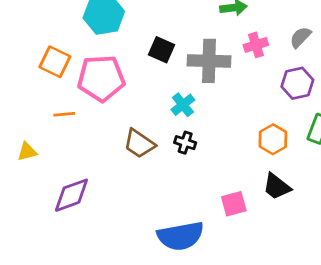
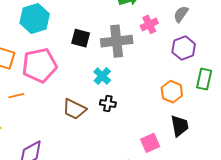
black trapezoid: (277, 186) -> (180, 126), turned -130

